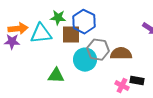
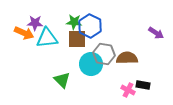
green star: (58, 18) -> (74, 22), moved
orange arrow: (18, 29) -> (24, 33), turned 30
purple star: (12, 42) -> (35, 23), moved
green triangle: (56, 76) -> (62, 80), turned 42

